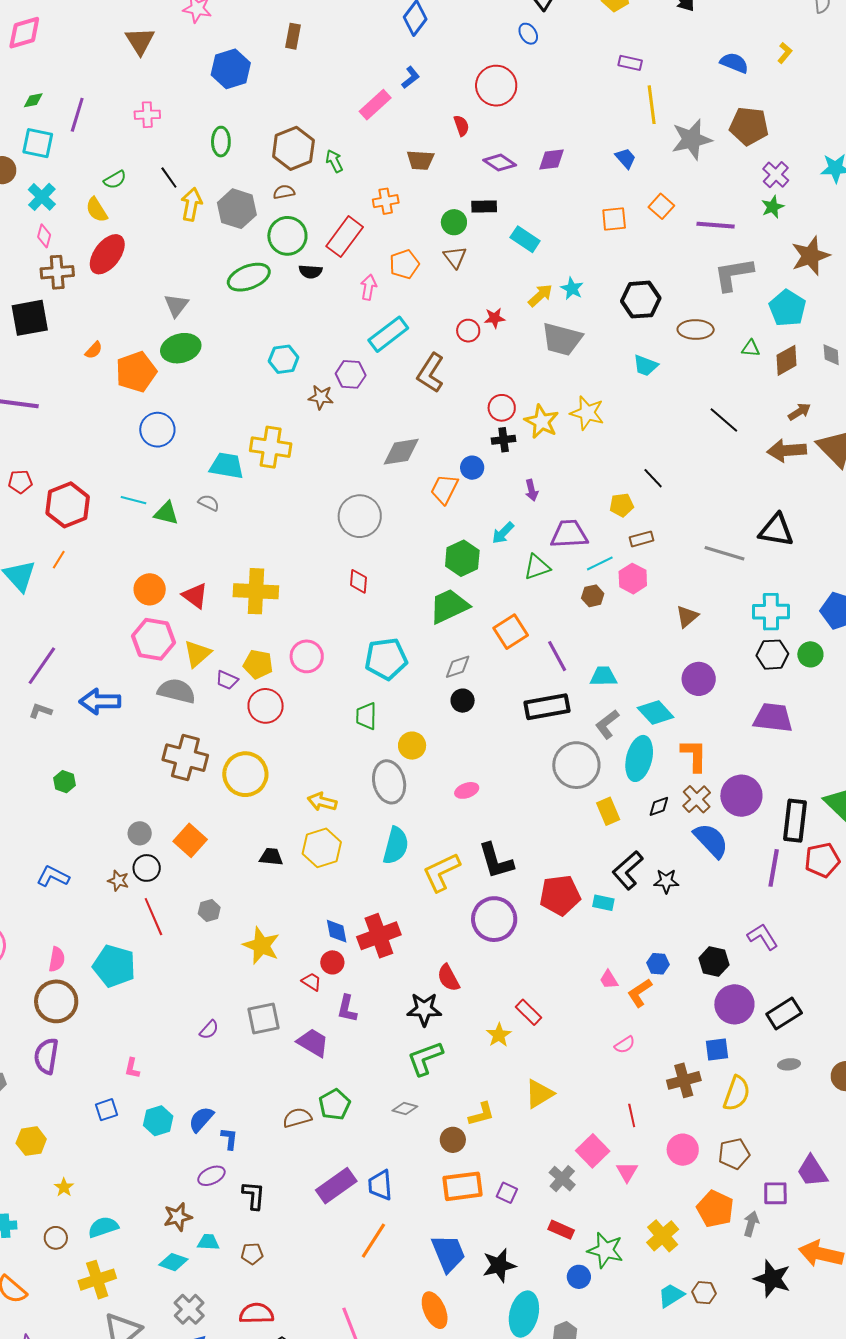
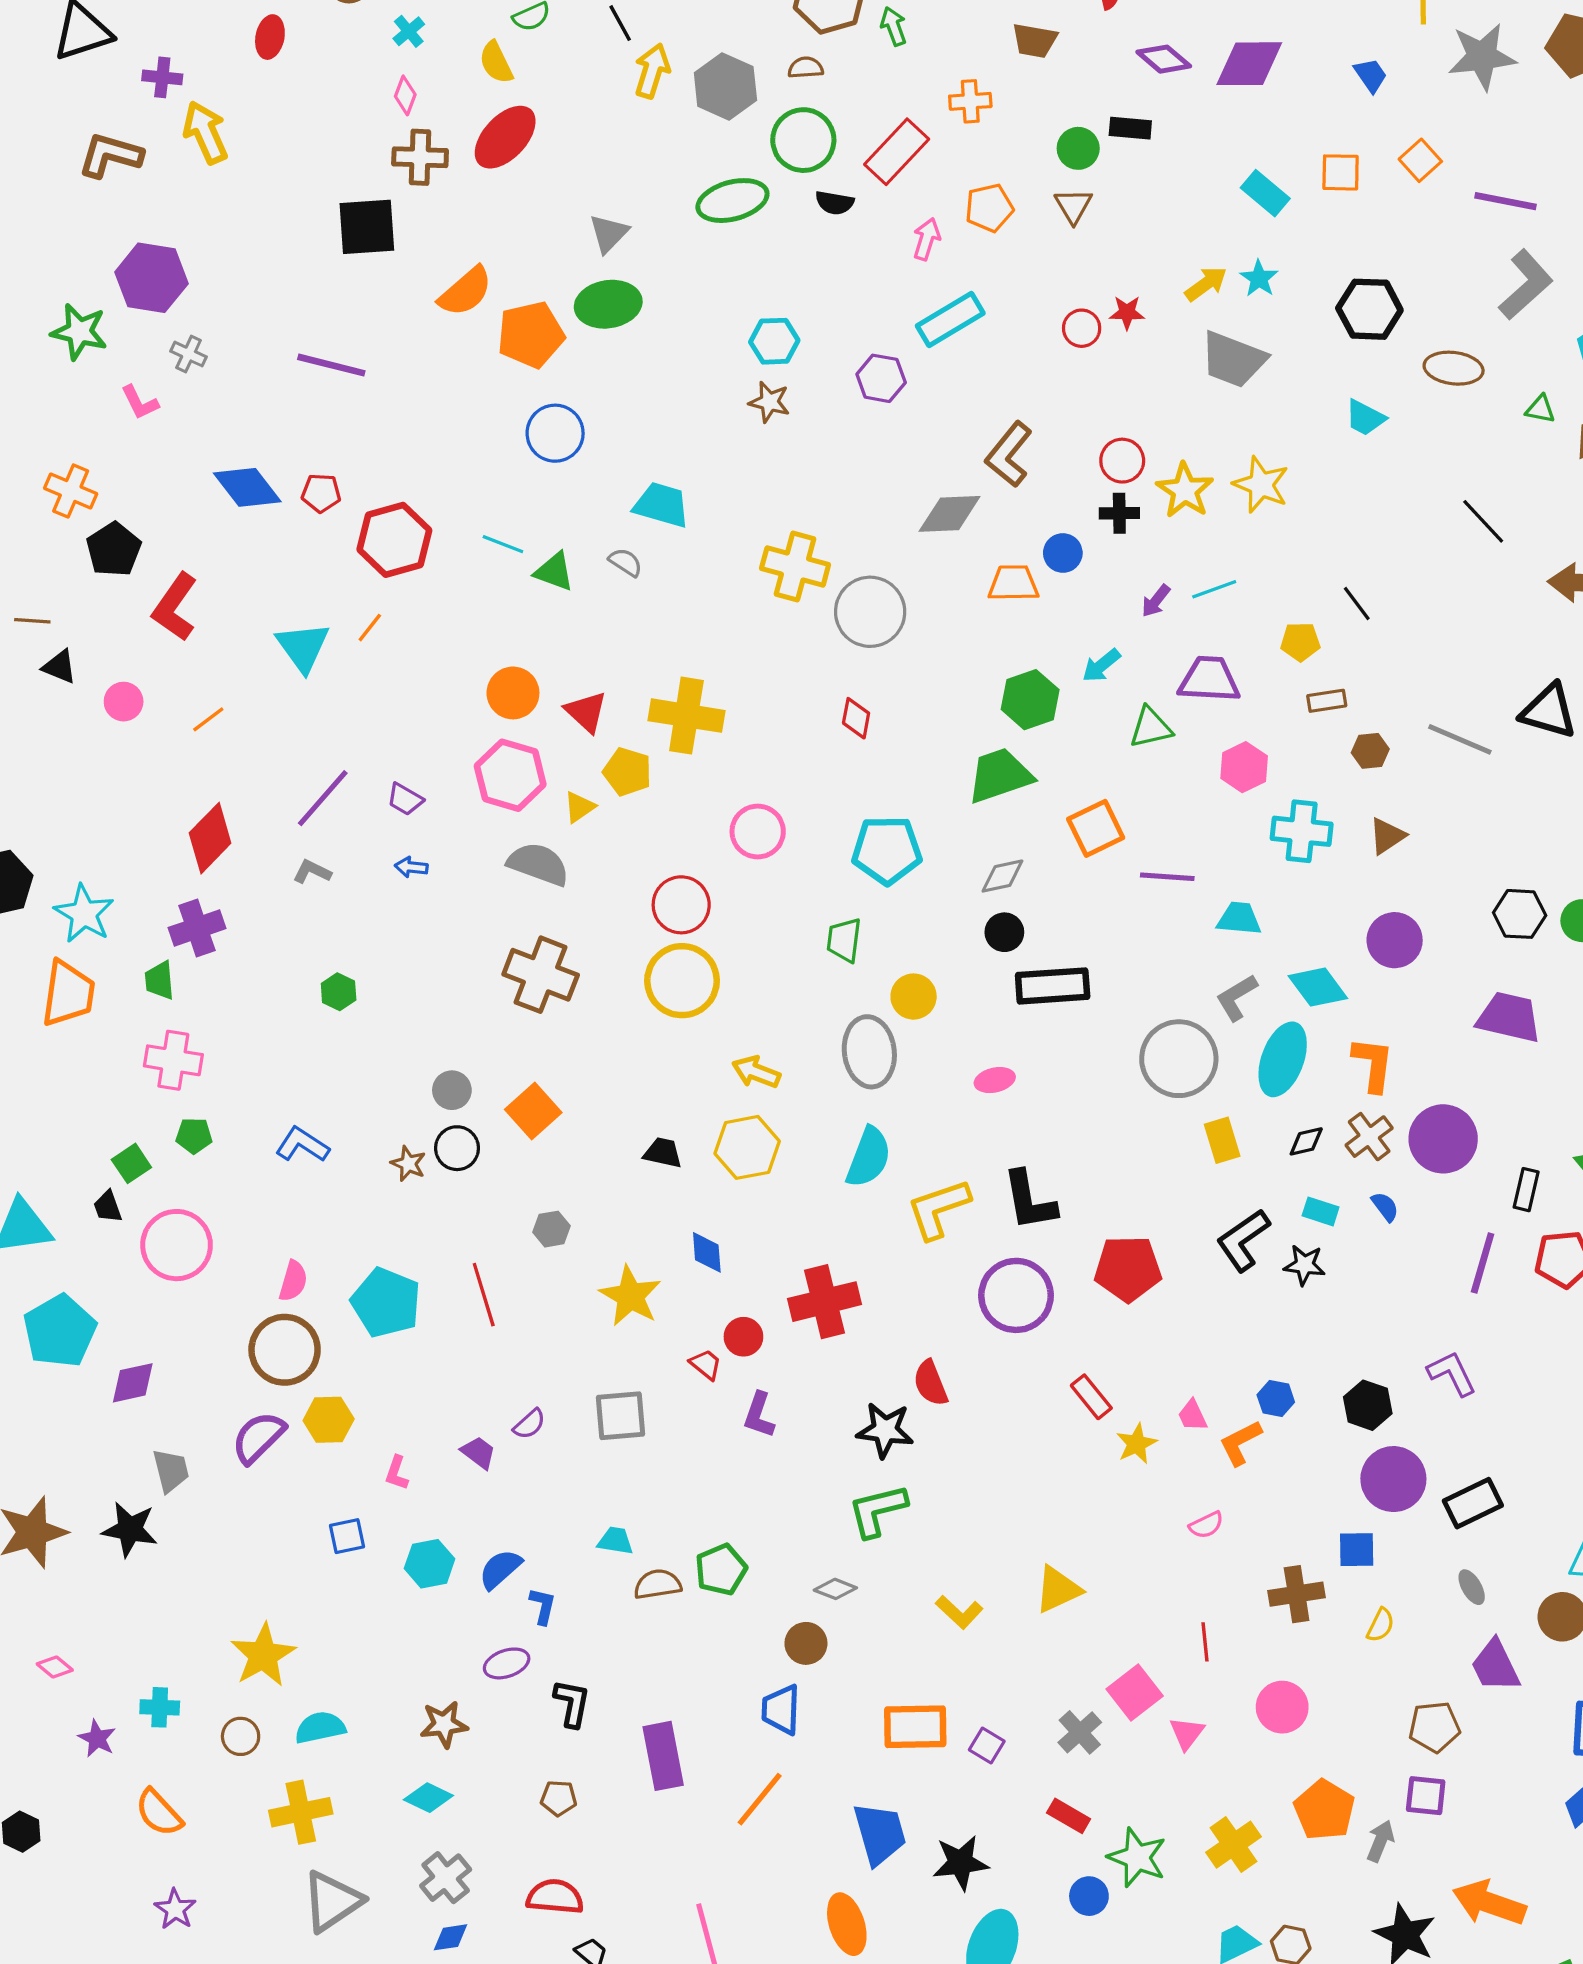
purple diamond: (552, 160) -> (1249, 64), size x1.5
cyan cross: (42, 197) -> (409, 31), size x0.7
cyan rectangle: (525, 239) -> (1265, 193), moved
gray L-shape: (733, 274) -> (1526, 285), turned 141
orange semicircle: (94, 350) -> (465, 292), size x1.8
brown L-shape: (431, 373) -> (1009, 454), moved
brown star: (321, 397) -> (769, 402), moved
yellow cross: (271, 447) -> (795, 567), moved
orange trapezoid: (444, 489) -> (1013, 583), turned 56
purple arrow: (532, 490) -> (1156, 601), turned 45
cyan line: (600, 563) -> (1214, 589), moved
pink hexagon: (633, 579) -> (1244, 767), moved
brown hexagon: (593, 596) -> (1370, 751), moved
cyan cross: (771, 612) -> (1302, 831), moved
yellow triangle: (197, 654) -> (579, 807), size x0.7
purple line: (557, 656) -> (1167, 877), turned -64
yellow pentagon: (258, 664) -> (627, 772), moved
purple trapezoid: (227, 680) -> (405, 799), moved
blue arrow: (100, 701) -> (411, 867), size x0.5
black rectangle: (547, 707) -> (1053, 986), moved
yellow circle: (245, 774) -> (682, 981), moved
black rectangle: (795, 821) -> (1526, 1190), size x0.6
blue semicircle: (711, 840) -> (1385, 1207), size x0.5
cyan rectangle: (603, 903) -> (1321, 1211), moved
red line: (153, 917) -> (484, 1295), moved
blue diamond: (337, 931) -> (707, 1252), moved
red rectangle: (529, 1012) -> (1091, 1397), moved
yellow star: (499, 1035) -> (1137, 1444), moved
purple trapezoid: (313, 1043) -> (478, 1453), moved, size x0.7
purple semicircle: (46, 1056) -> (258, 1437), turned 30
gray ellipse: (789, 1064) -> (1472, 1587), turned 60
yellow semicircle: (737, 1093) -> (1381, 1625), size x0.6
yellow L-shape: (481, 1114) -> (959, 1612), turned 52
brown circle: (453, 1140) -> (806, 1643), moved
yellow hexagon: (31, 1141) -> (329, 1420), moved
brown pentagon: (734, 1154) -> (1434, 1727), moved
purple trapezoid: (812, 1171) -> (1495, 1666), moved
purple rectangle: (336, 1186) -> (663, 1756), moved, turned -72
yellow star: (64, 1187) -> (263, 1655), size x2.0
cyan trapezoid: (208, 1242) -> (615, 1541), moved

